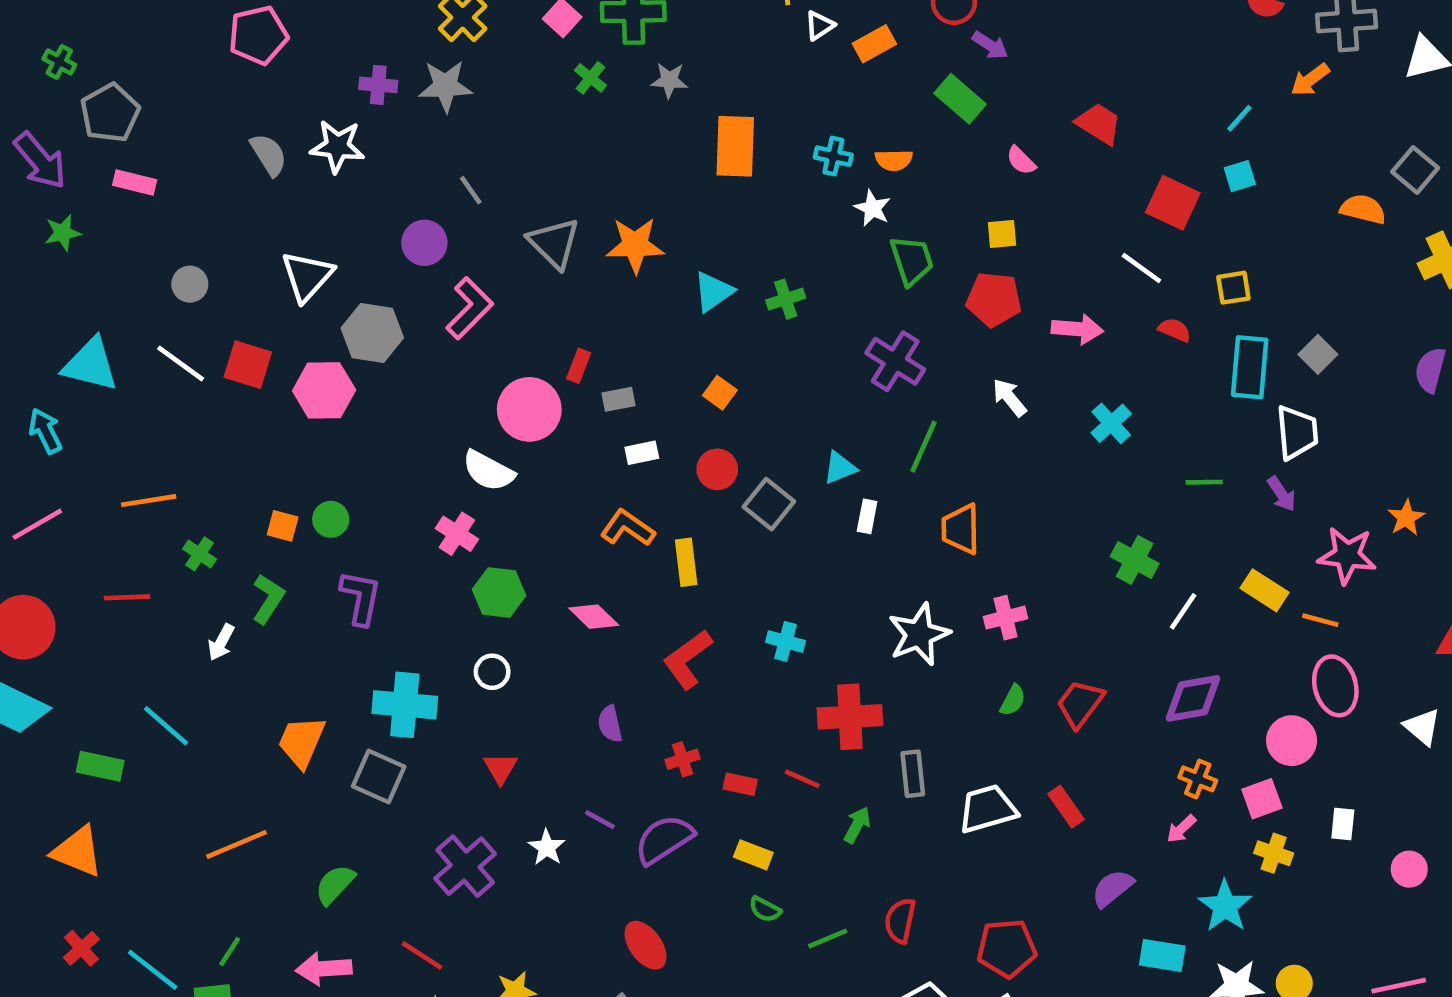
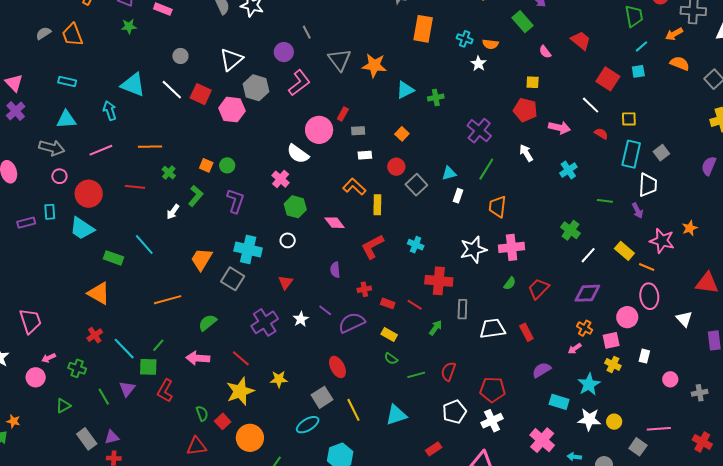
orange semicircle: (1363, 209) -> (680, 63), moved
green trapezoid: (912, 260) -> (634, 16), moved
pink cross: (1006, 618) -> (512, 247), size x1.4

